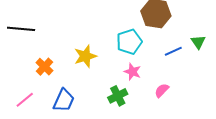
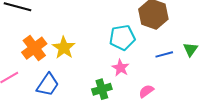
yellow star: (85, 56) -> (64, 48), moved, turned -30
orange cross: (44, 67) -> (34, 48), size x1.4

